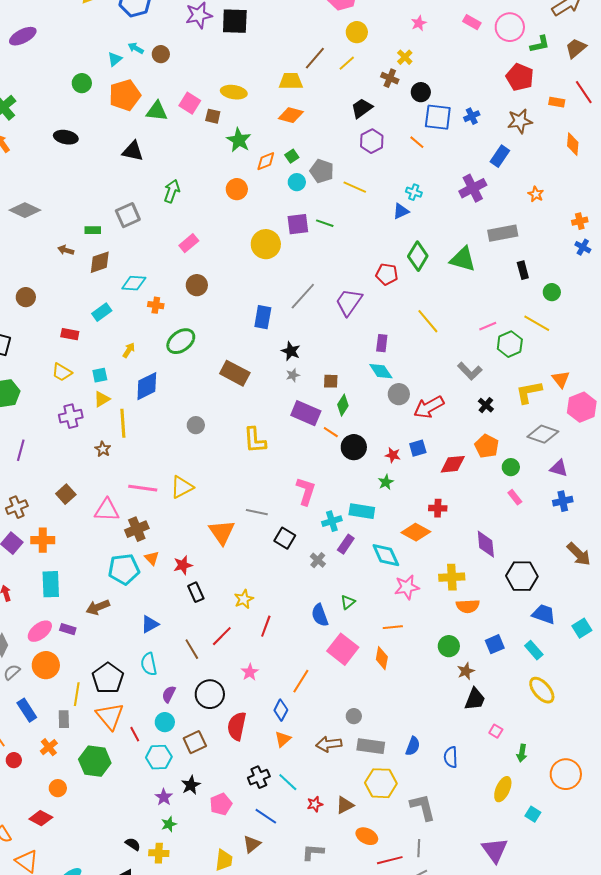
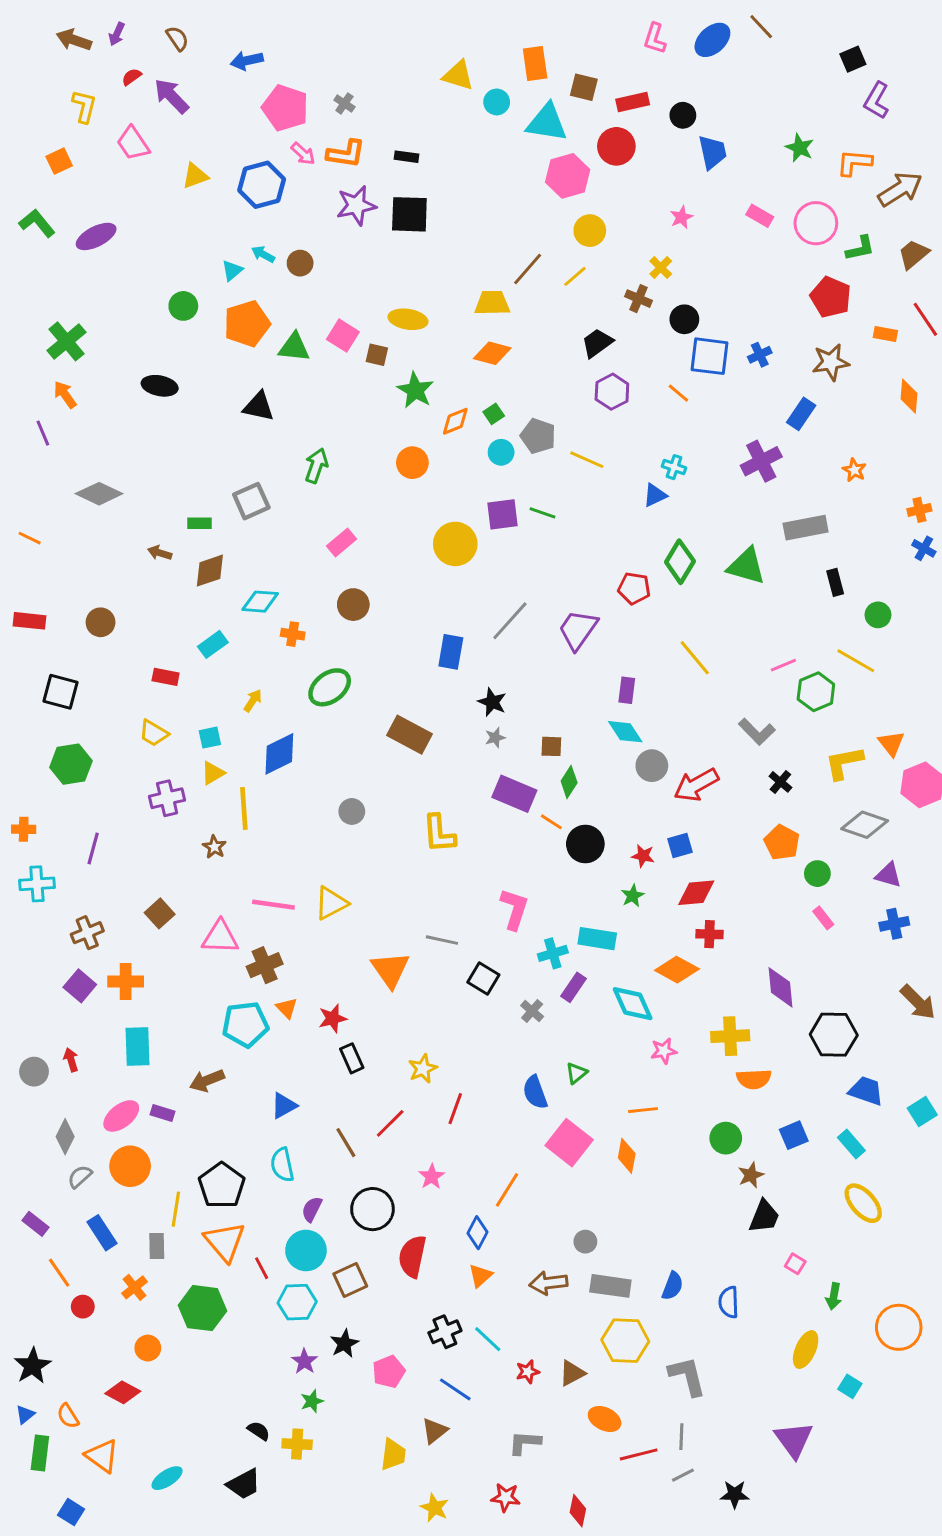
red diamond: (453, 464) -> (696, 893), moved
pink star: (407, 587) -> (664, 1051), size x0.7
cyan circle: (165, 722) -> (306, 1250), size x1.4

